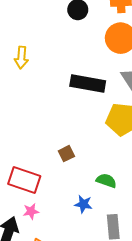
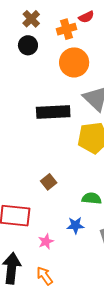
pink star: (31, 211) -> (46, 241), moved

